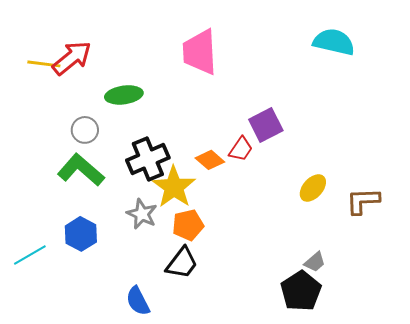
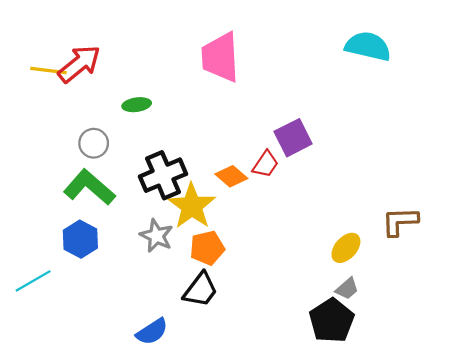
green ellipse: (124, 95) -> (137, 105), size x0.7
yellow ellipse: (313, 188) -> (346, 248), moved
blue hexagon: (81, 234) -> (80, 239), moved
blue semicircle: (138, 301) -> (152, 332), turned -96

